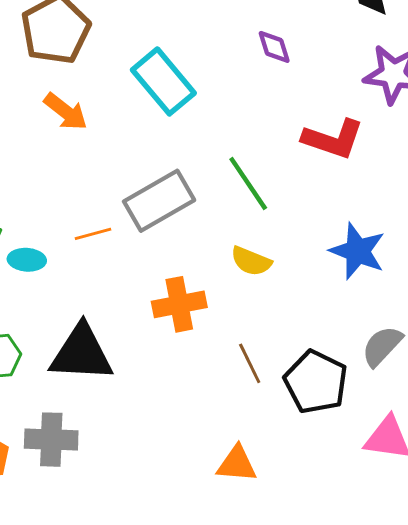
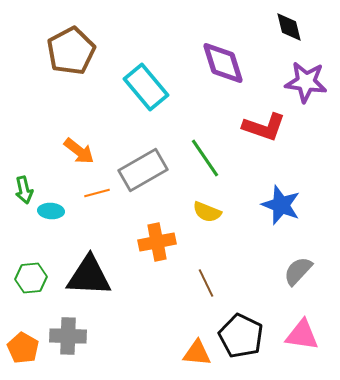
purple diamond: (274, 47) -> (223, 63), size x1.8
orange arrow: (66, 112) -> (79, 151), moved
black pentagon: (316, 382) -> (241, 336), moved

